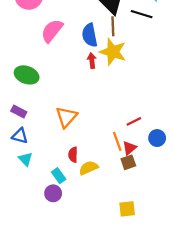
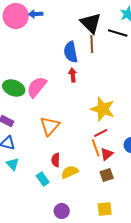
pink semicircle: (52, 31) -> (37, 87), moved
yellow star: (113, 52) -> (103, 109), moved
red line: (134, 121) -> (101, 133), moved
brown square: (128, 162) -> (107, 175), moved
purple circle: (53, 193) -> (62, 211), moved

